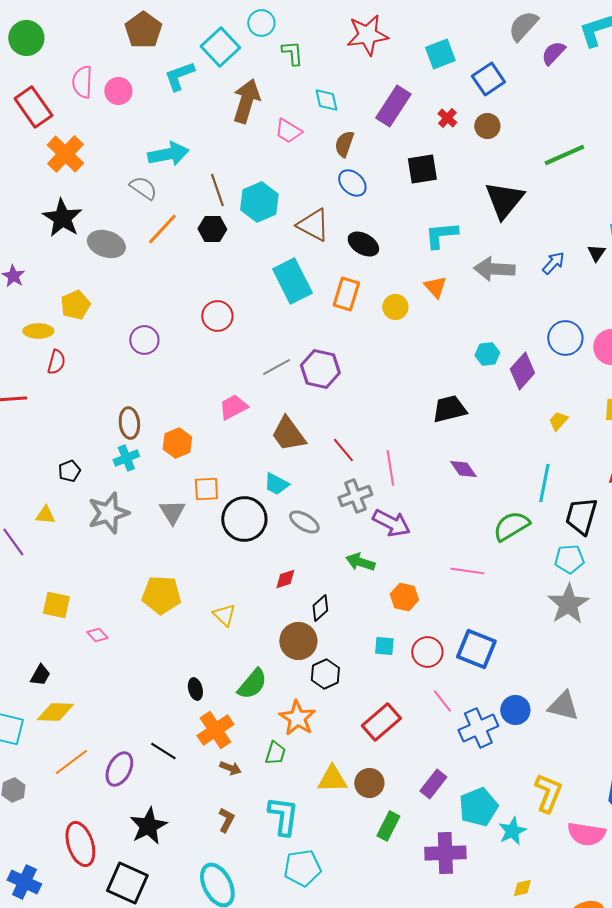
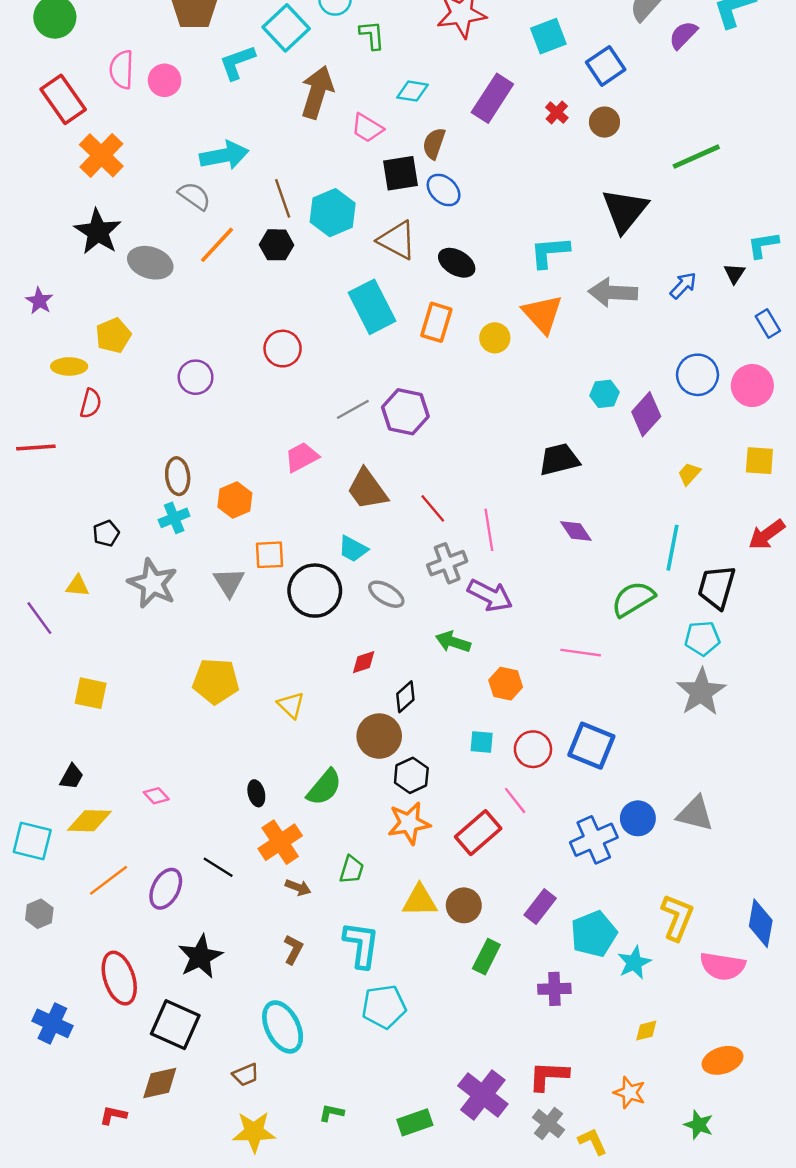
cyan diamond: (326, 100) -> (413, 91), turned -68
black square: (422, 169) -> (401, 173), moved
orange triangle: (435, 287) -> (542, 314), size x1.5
gray star: (108, 513) -> (153, 583), turned -30
pink diamond: (97, 635) -> (156, 796), moved
pink line: (442, 701) -> (515, 800), moved
orange star: (297, 718) -> (409, 823), moved, turned 30
purple cross: (445, 853) -> (554, 989), size x0.7

